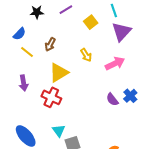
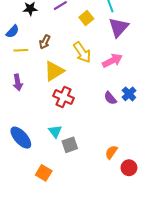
yellow line: (27, 52) -> (21, 50), turned -40
yellow arrow: (86, 55) -> (82, 52), size x1.5
red cross: (51, 97) -> (63, 97), moved

